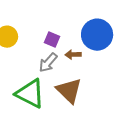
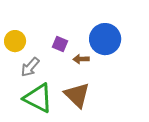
gray arrow: (48, 63) -> (30, 67), moved

